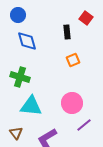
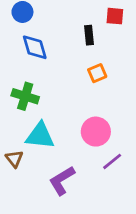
red square: (86, 18) -> (115, 16), turned -32
brown triangle: (16, 133) -> (14, 159), moved

